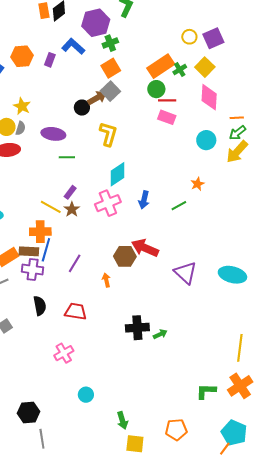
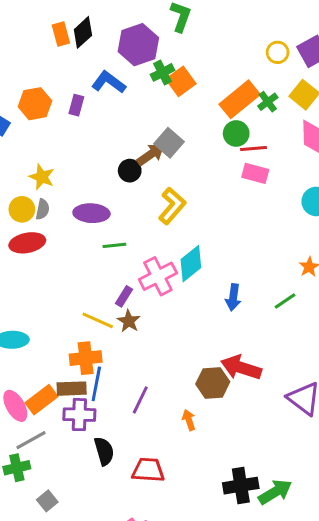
orange square: (111, 68) -> (181, 81), moved
yellow L-shape: (108, 134) -> (172, 206), turned 30
pink cross: (108, 203) -> (158, 276), moved
black semicircle: (40, 306) -> (104, 451), moved
green arrow: (160, 334) -> (275, 492), size x1.6

